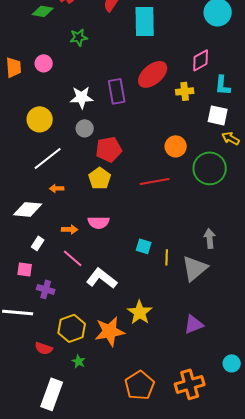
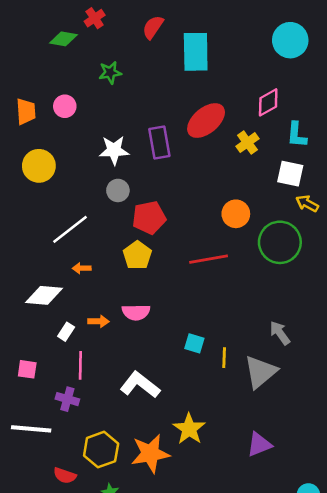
yellow cross: (185, 91) -> (247, 143), turned -30
yellow circle: (40, 119) -> (39, 166), moved
gray arrow: (210, 238) -> (280, 333), turned -30
white rectangle: (38, 243) -> (66, 332), moved
pink line: (73, 258) -> (80, 365), moved, turned 50
pink square: (25, 269) -> (27, 369), moved

